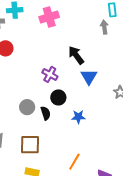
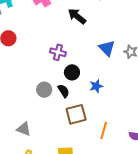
black arrow: (76, 55) -> (77, 16), moved
blue triangle: (89, 77) -> (107, 48), moved
brown square: (30, 145) -> (76, 114), moved

